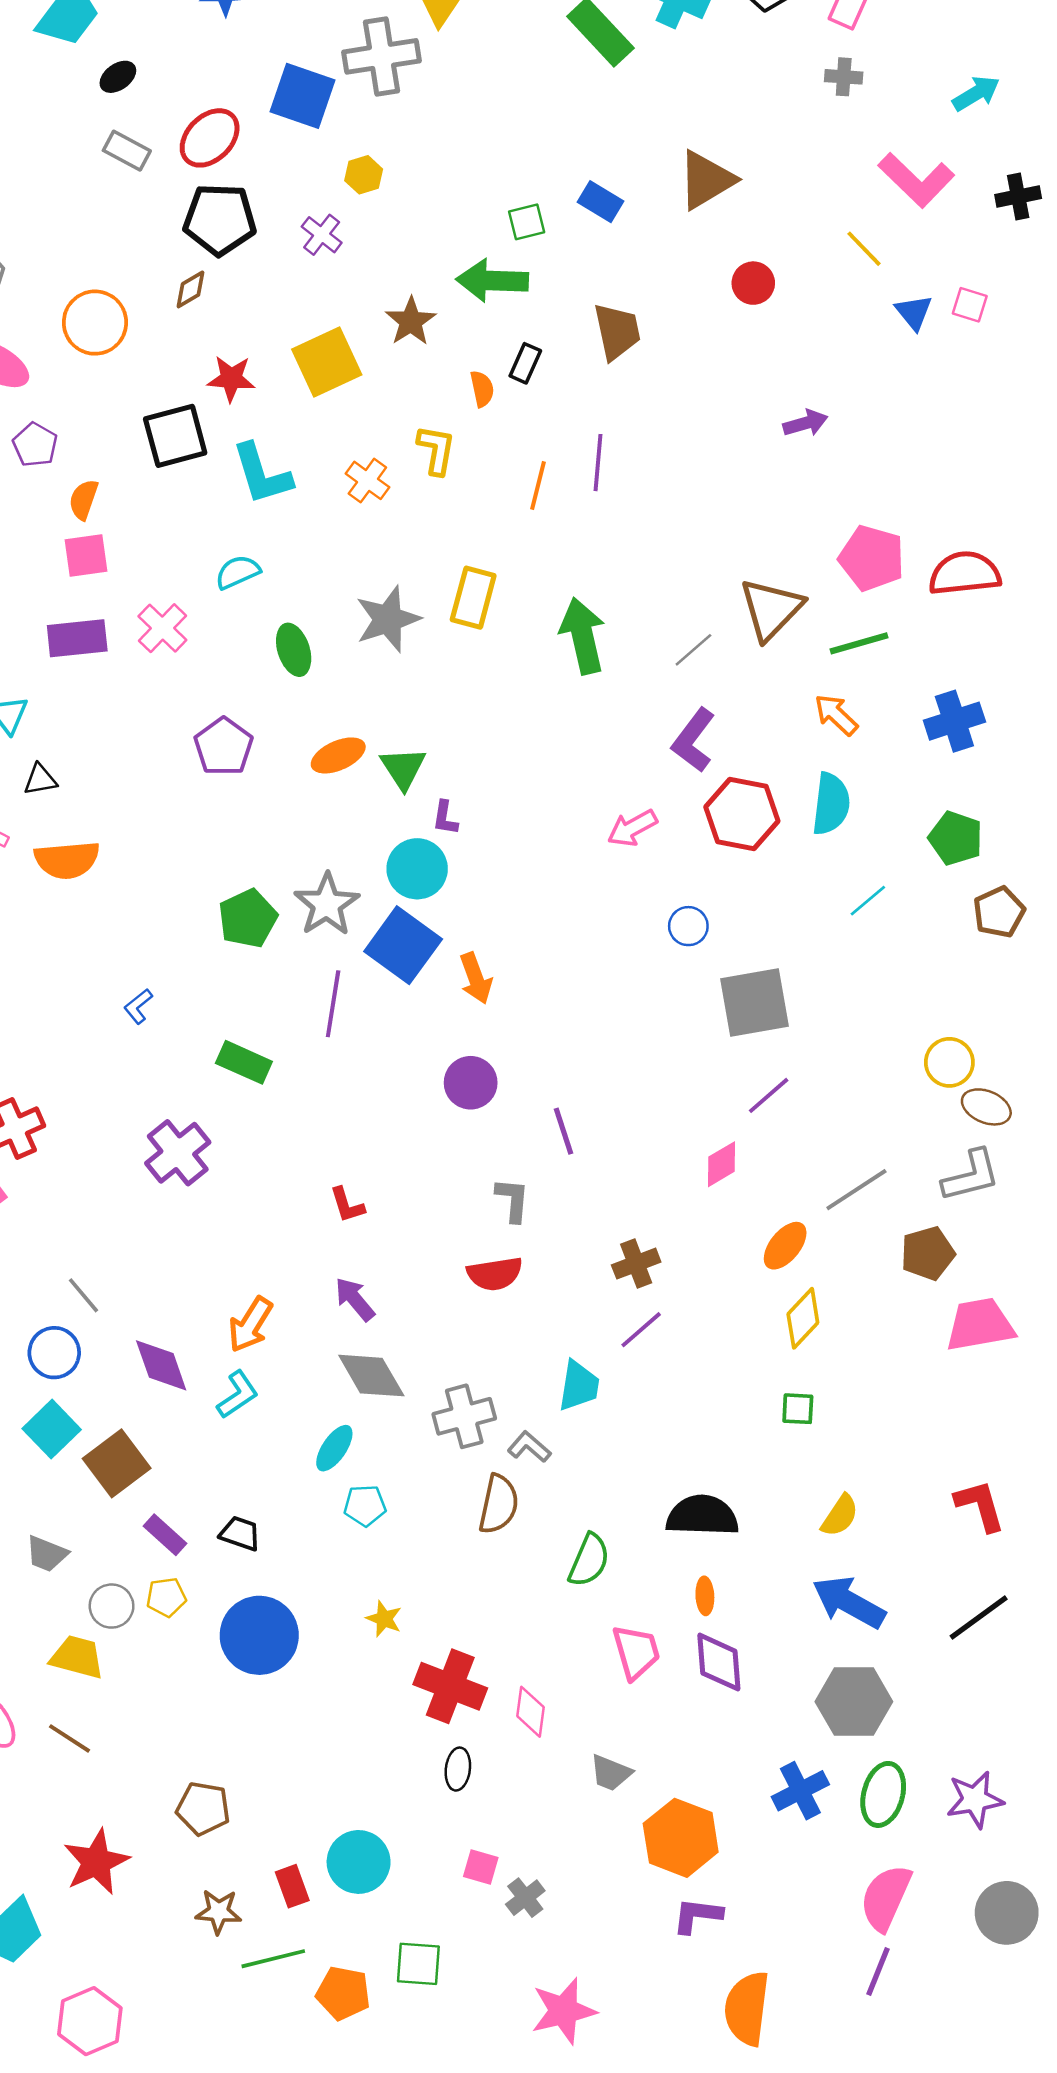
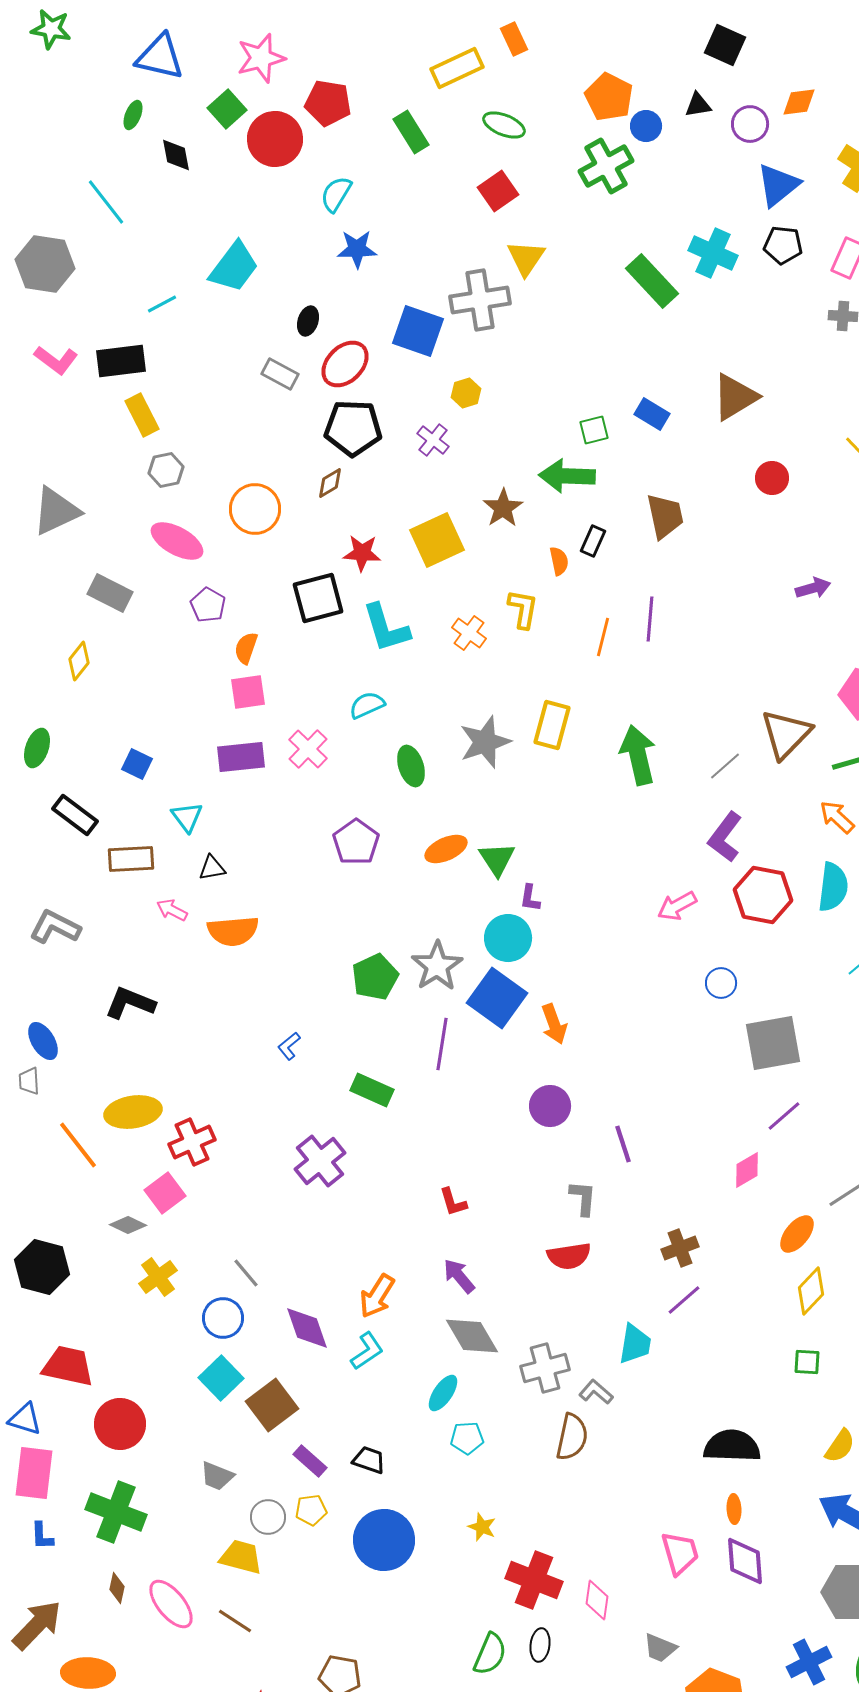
black ellipse: (118, 77) -> (308, 321), moved, turned -36
green semicircle: (589, 1560) -> (490, 1654), moved

